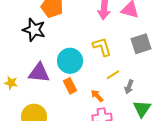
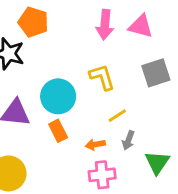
gray arrow: (129, 87) -> (128, 140), moved
orange arrow: (97, 96) -> (95, 145), turned -56

